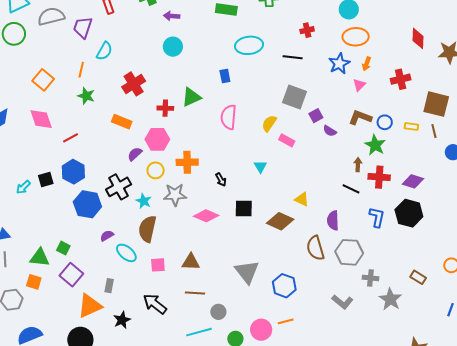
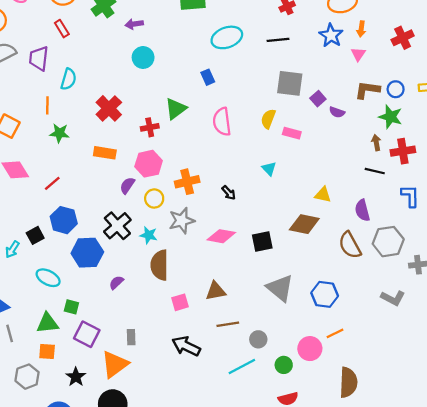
black square: (244, 209) -> (262, 242), moved
cyan ellipse: (126, 253) -> (48, 278), moved
black star: (122, 320) -> (76, 377), moved

